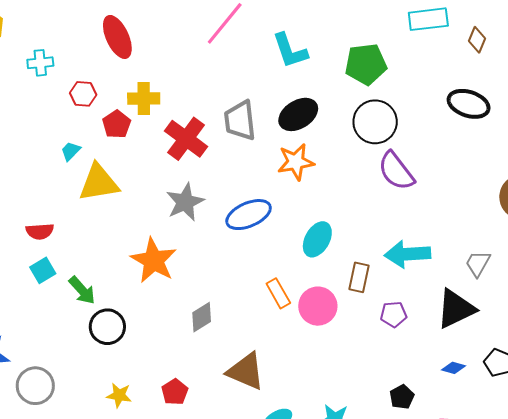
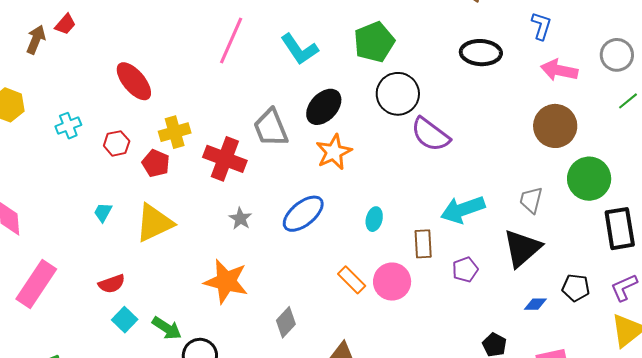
cyan trapezoid: (71, 151) -> (103, 212), moved
gray star: (185, 202) -> (240, 219), size x0.6
cyan ellipse: (317, 239) -> (374, 219), size x0.7

